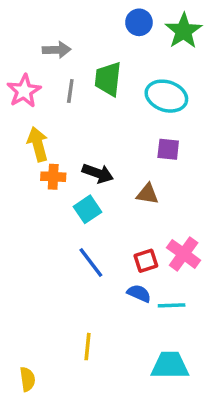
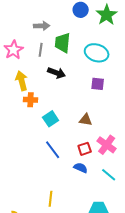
gray arrow: (57, 50) -> (42, 26), moved
black arrow: (98, 173) -> (57, 73), moved
brown triangle: (148, 194) -> (86, 120), moved
cyan line: (172, 305) -> (109, 175), moved, turned 42

